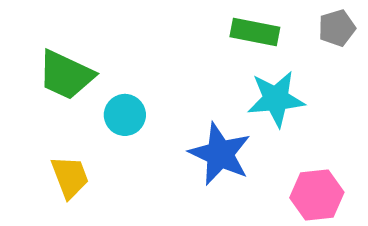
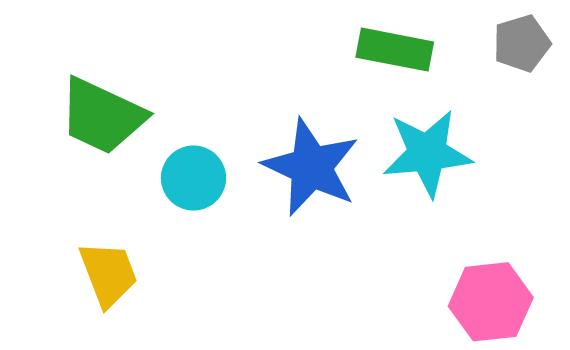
blue star: (220, 154) -> (311, 167), moved

